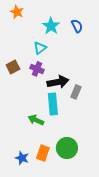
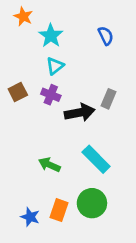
cyan star: (51, 26) -> (51, 36), moved
gray rectangle: (76, 92) -> (108, 99), moved
cyan rectangle: (53, 104) -> (96, 159), moved, turned -40

